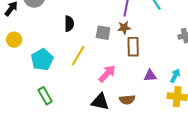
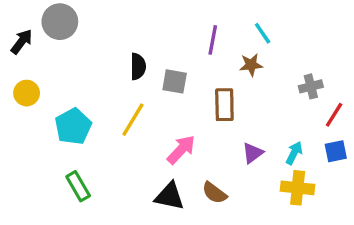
black semicircle: (69, 24) -> (138, 66), moved
brown star: (124, 28) -> (251, 65), moved
purple triangle: (150, 76) -> (253, 153), turned -32
brown semicircle: (127, 100) -> (214, 193), turned 42

